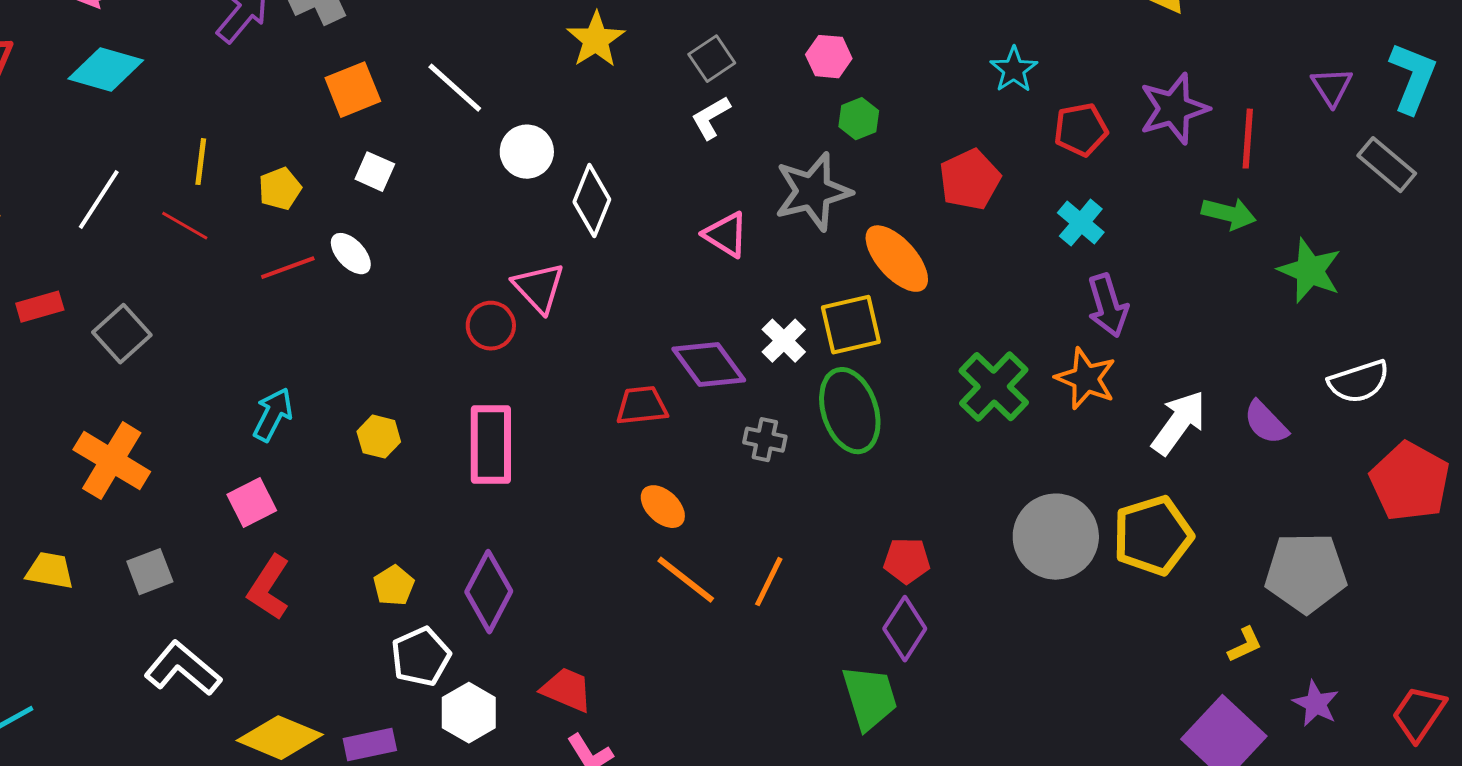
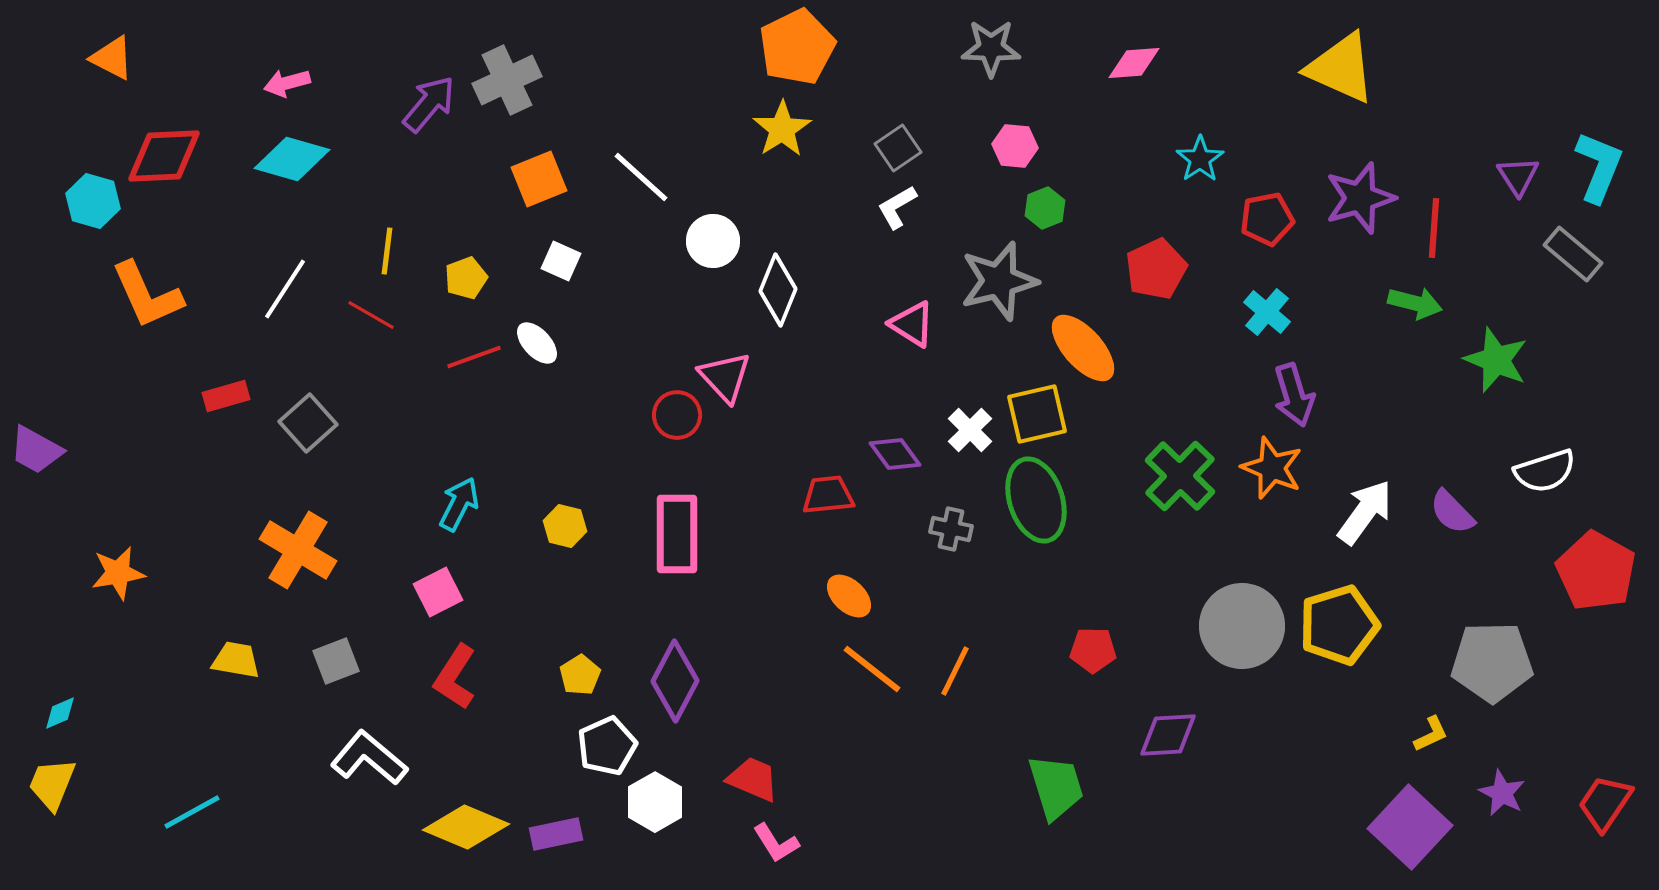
purple diamond: (709, 365) -> (895, 454), size x0.7
purple diamond: (905, 629) -> (1168, 735), moved, turned 54

